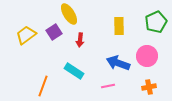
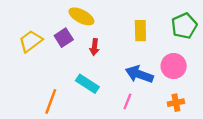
yellow ellipse: (69, 14) -> (81, 16), turned -30
pink line: (108, 86) -> (127, 101), turned -56

